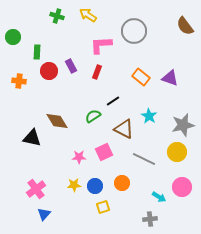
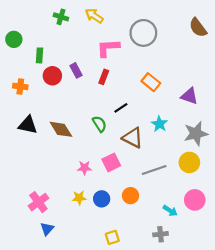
purple triangle: (170, 78) -> (189, 96), moved
green semicircle: (93, 116) -> (99, 124), turned 91
black triangle: (32, 138) -> (28, 125), moved
gray line: (144, 159) -> (154, 170), turned -45
yellow square: (103, 207) -> (112, 237), moved

